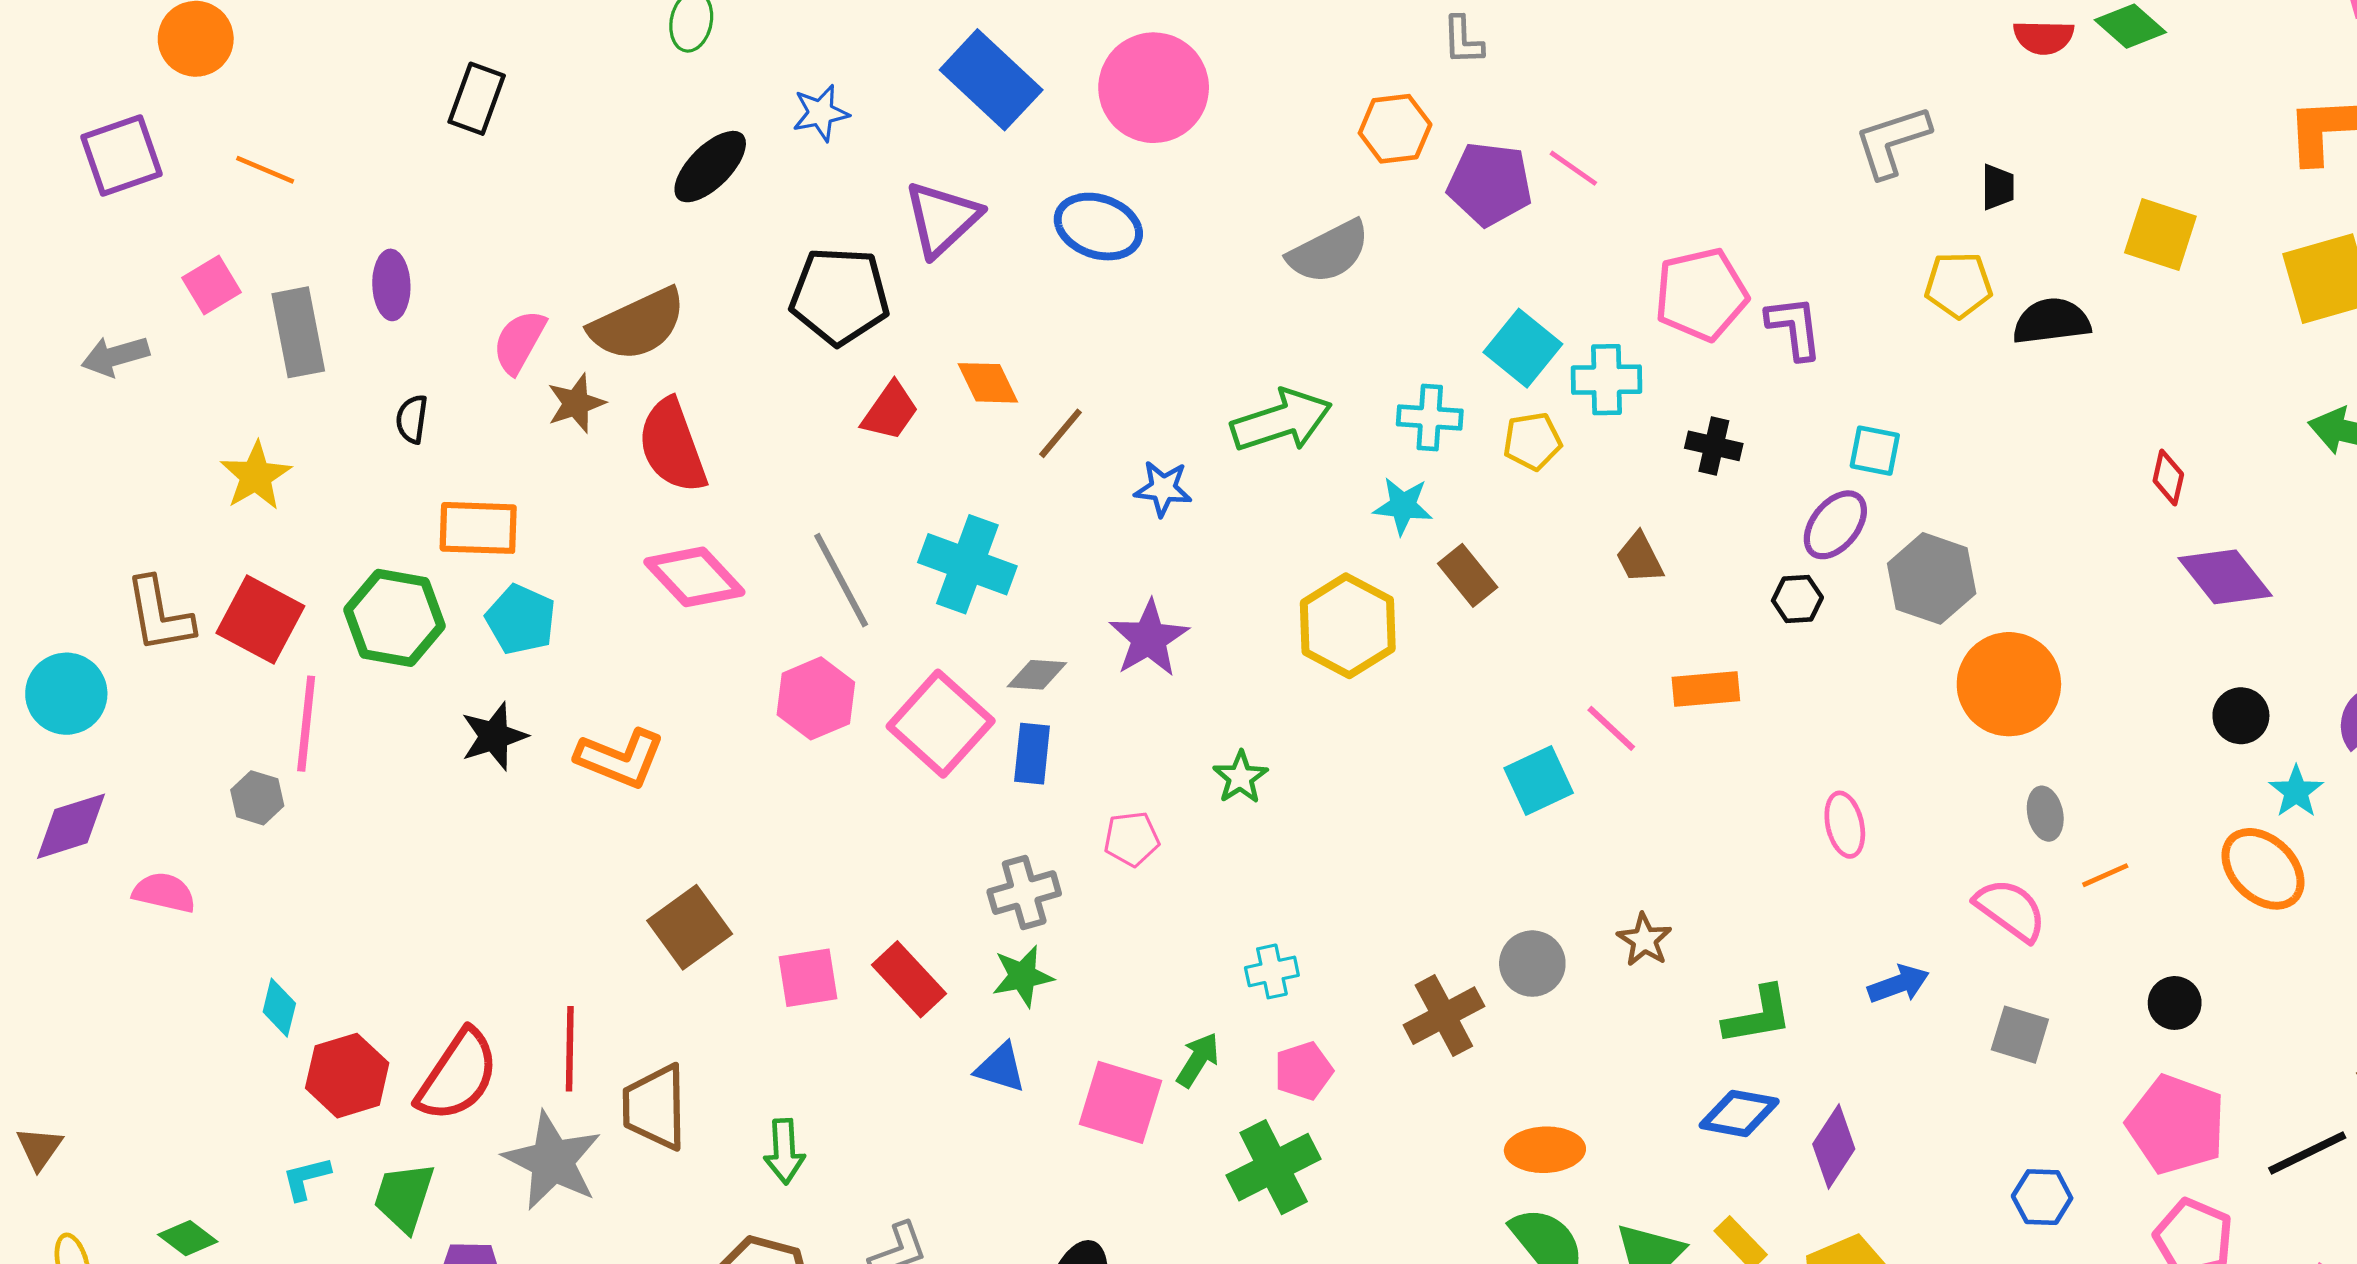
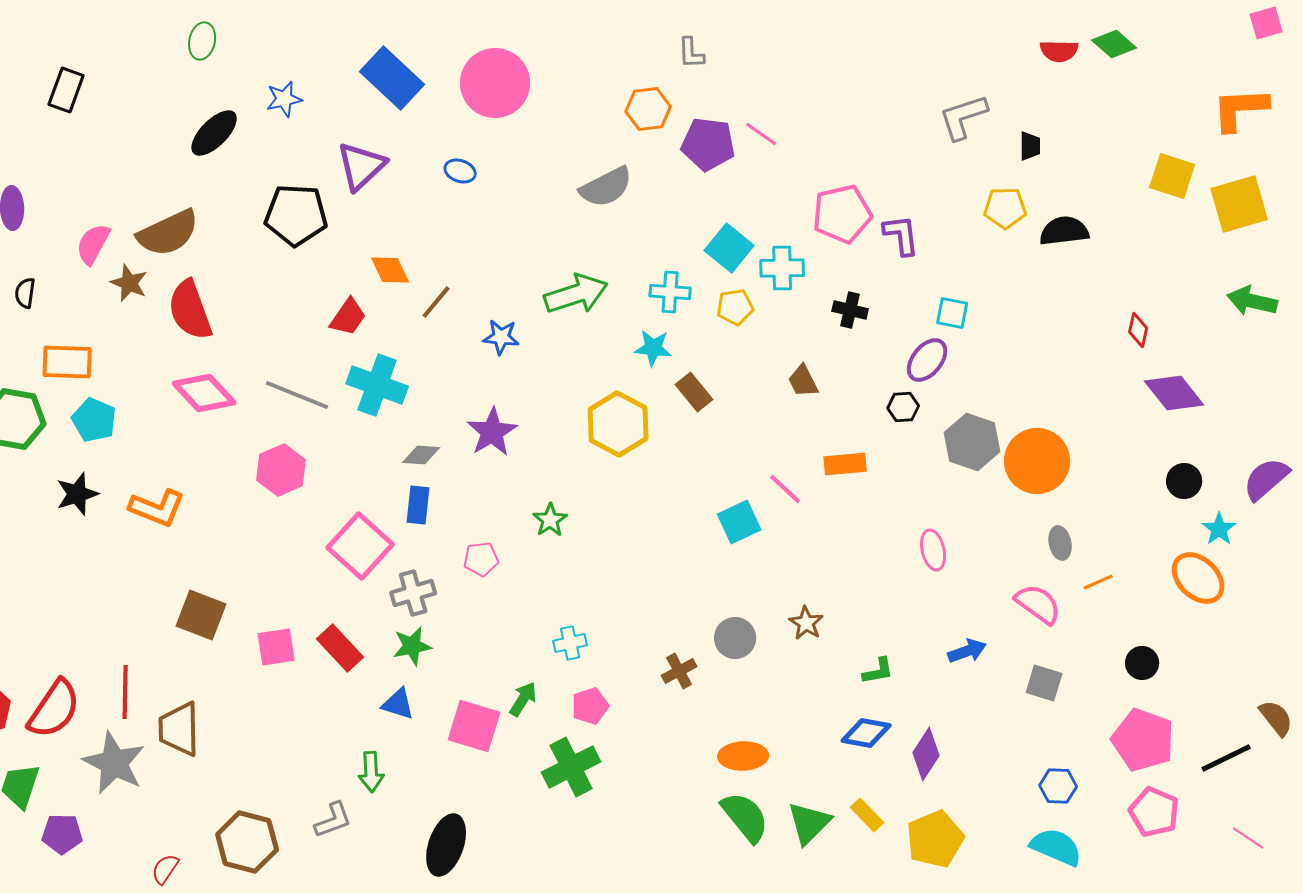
blue ellipse: (1098, 227) -> (460, 171), size x0.6
yellow square: (2160, 234) -> (1172, 176), moved
brown star: (576, 403) -> (129, 283), turned -30
red trapezoid: (890, 411) -> (348, 317), moved
gray hexagon: (1932, 578) -> (972, 442), moved
gray line: (841, 580) -> (297, 395), turned -40
pink square: (941, 724) -> (360, 546), moved
brown square: (690, 927) -> (201, 615), turned -33
brown cross: (1444, 1016) -> (679, 671), size x0.7
green L-shape: (1758, 1016) -> (878, 671), size x0.7
green arrow: (784, 1151) -> (371, 772), moved

